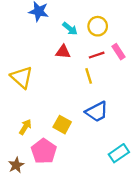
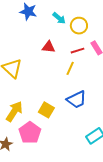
cyan arrow: (70, 29) -> (59, 18), moved
yellow line: (89, 76) -> (70, 68), turned 40
yellow arrow: (25, 127) -> (14, 111), size x1.5

